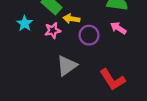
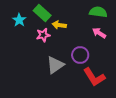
cyan star: (25, 23) -> (19, 20), moved
purple circle: (89, 35) -> (80, 55), moved

